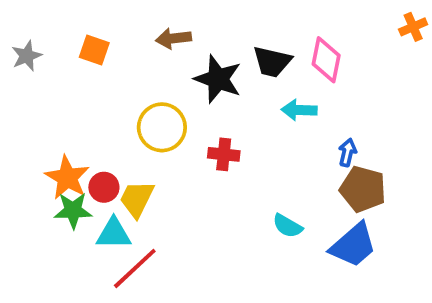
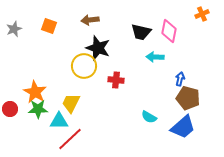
orange cross: (413, 27) -> (202, 14), moved
black star: (218, 79) -> (98, 48), moved
red circle: (104, 187) -> (10, 109), moved

